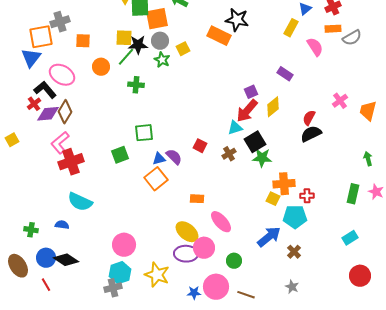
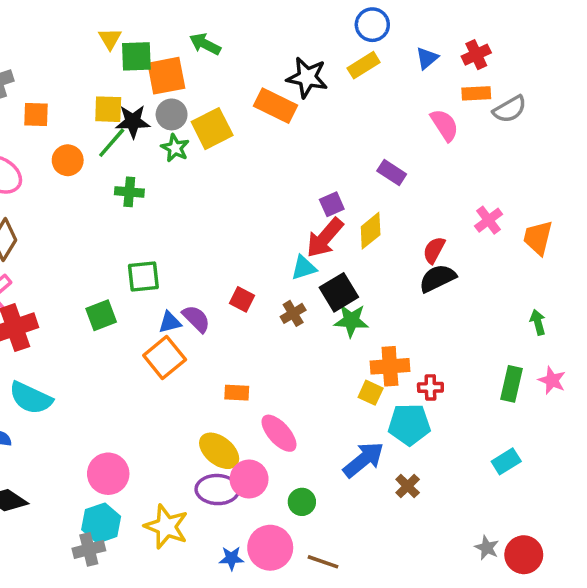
yellow rectangle: (291, 28) -> (364, 65), moved, turned 30
yellow square: (183, 49) -> (212, 129), size x1.6
red circle: (360, 276) -> (524, 555), moved
gray star: (292, 287) -> (487, 548), moved

